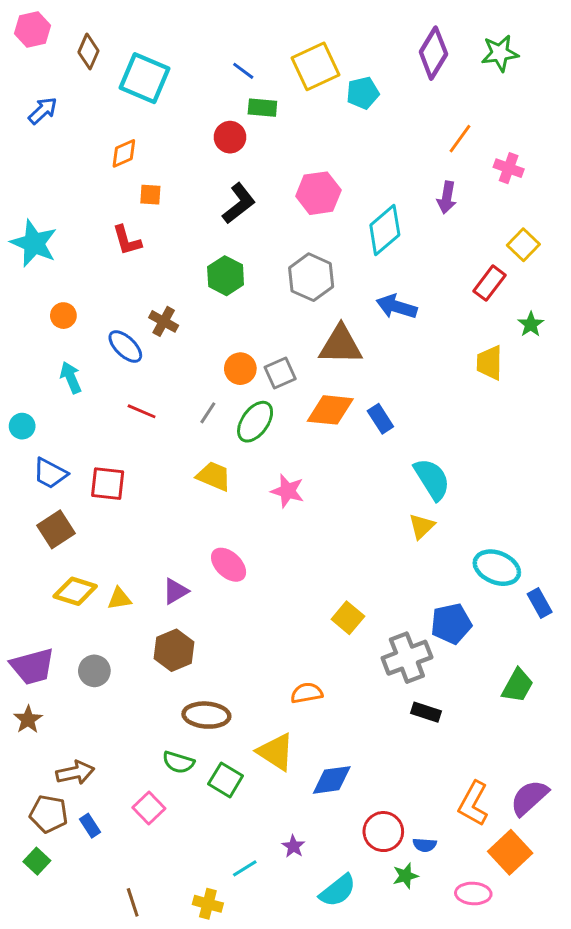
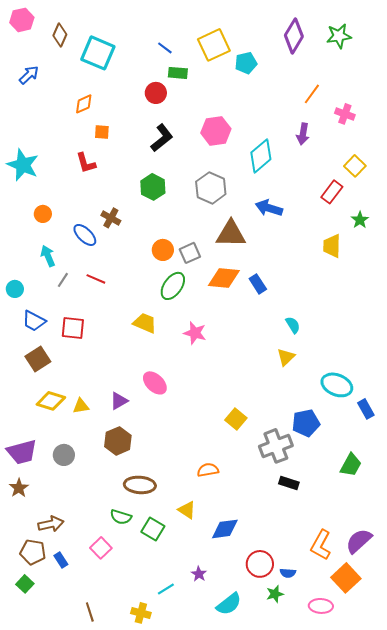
gray line: (208, 413) -> (63, 280), moved
cyan semicircle: (432, 479) -> (293, 325), size x0.6
yellow triangle: (276, 752) -> (187, 510), size x0.7

